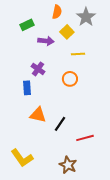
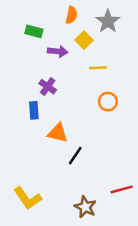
green rectangle: (27, 25) -> (34, 31), turned 40
orange circle: (70, 79) -> (108, 102), moved
orange triangle: (38, 115) -> (58, 133), moved
red line: (85, 138) -> (122, 189), moved

